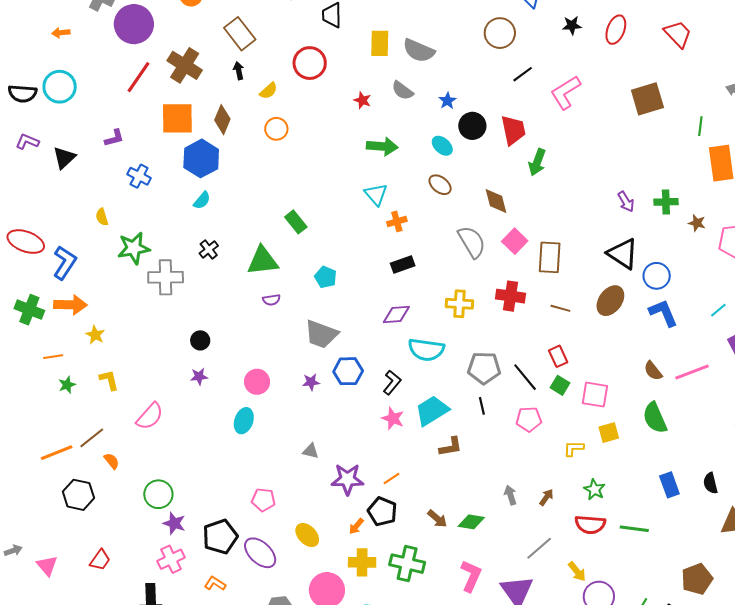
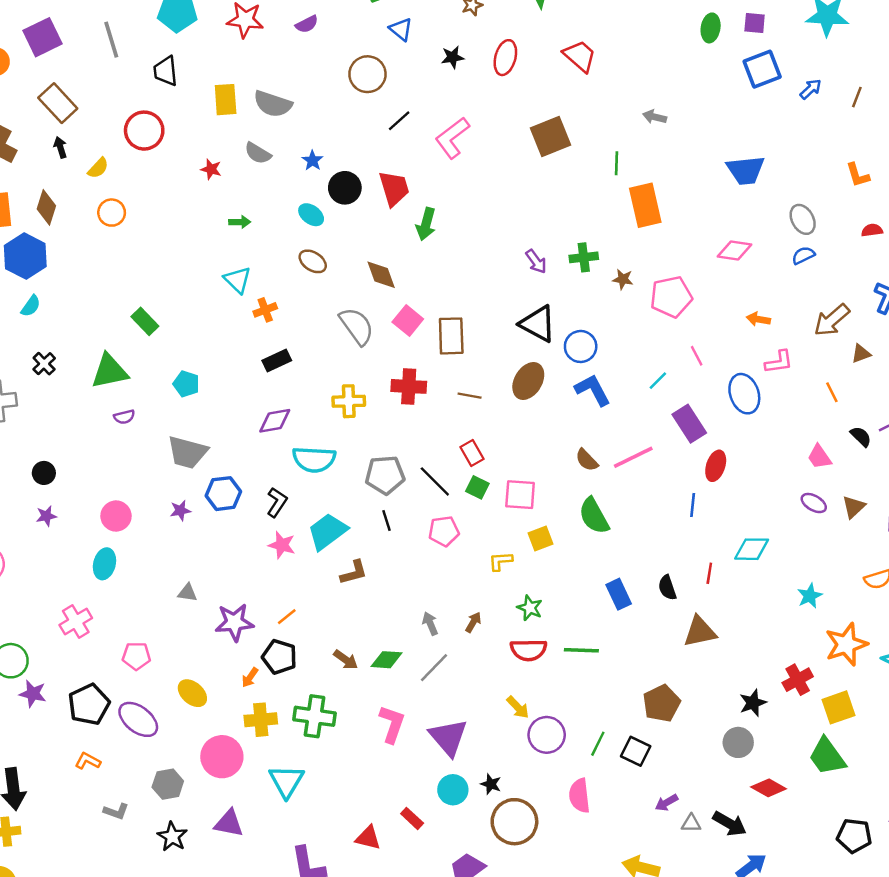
green arrow: (382, 146) -> (240, 222), size x0.6
gray line: (539, 548) -> (434, 668), moved
pink cross: (171, 559) -> (76, 622), moved

